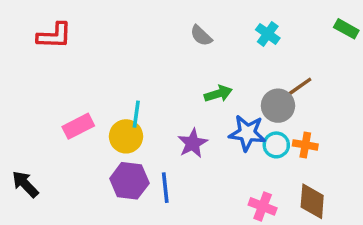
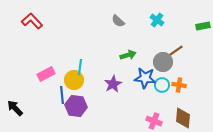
green rectangle: (346, 29) -> (203, 26), moved, turned -40
red L-shape: (54, 36) -> (32, 21), turned -135
blue line: (165, 188) -> (62, 95), moved

